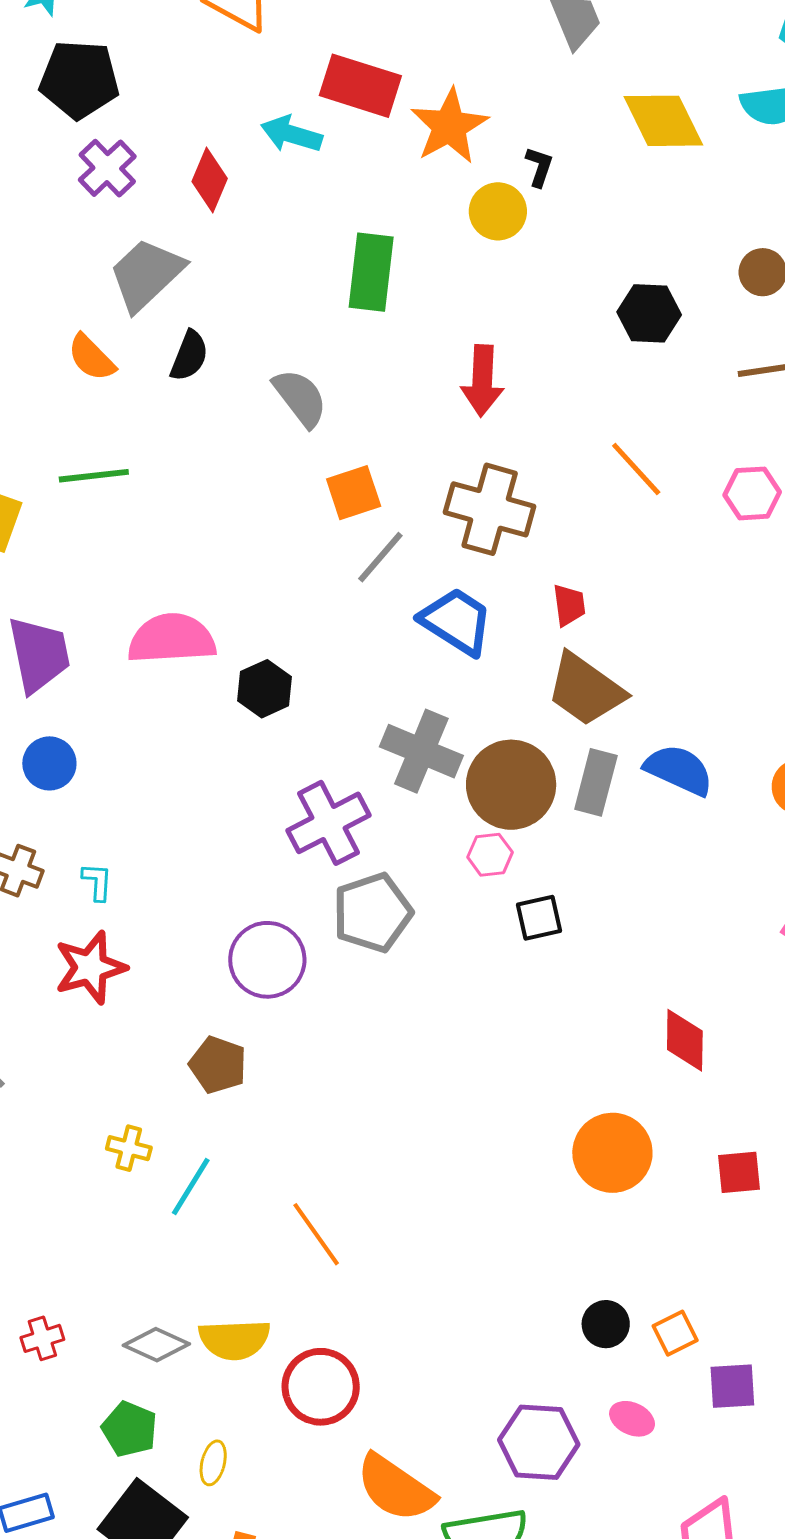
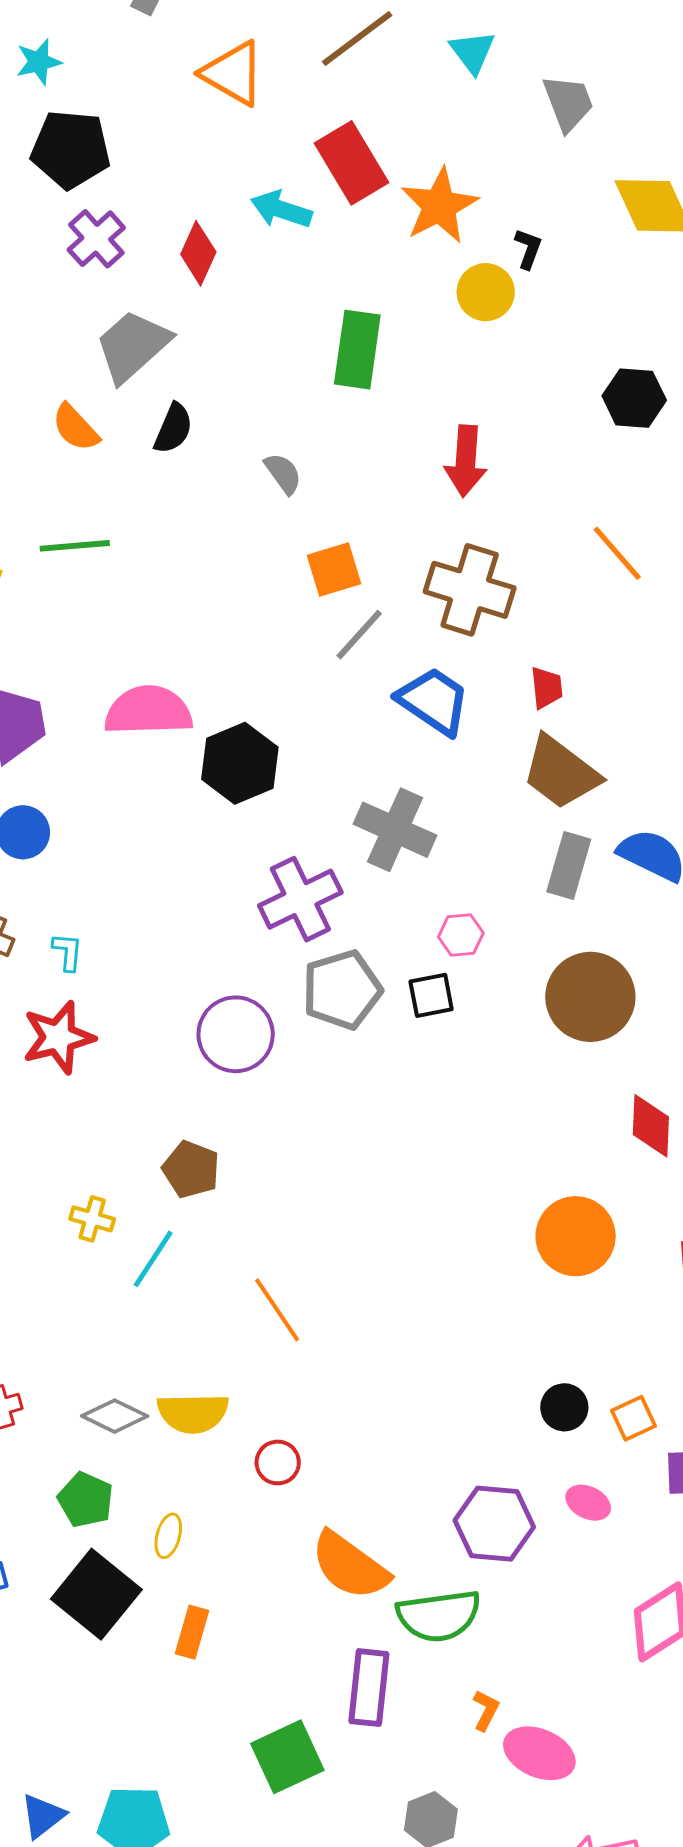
red rectangle: (360, 86) -> (352, 163), turned 40
gray semicircle: (300, 398) -> (283, 473), size x0.7
black hexagon: (264, 689) -> (240, 763), size x1.4
brown circle: (511, 785) -> (590, 997), moved
black square: (539, 918) -> (431, 995), moved
brown pentagon: (218, 1065) -> (191, 1169), moved
red circle: (321, 1387) -> (278, 1462), size x0.6

